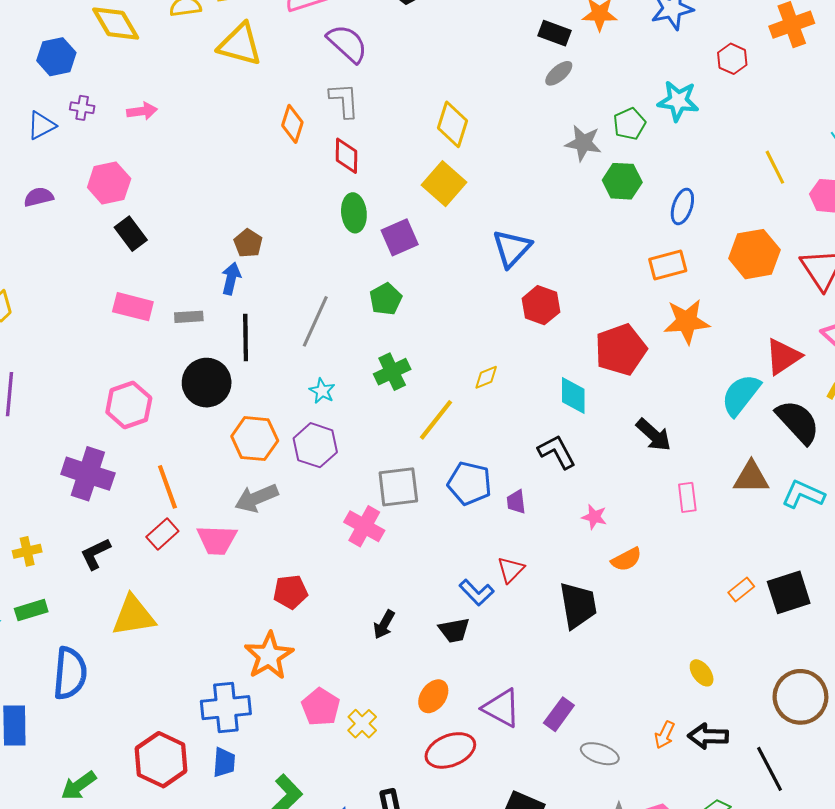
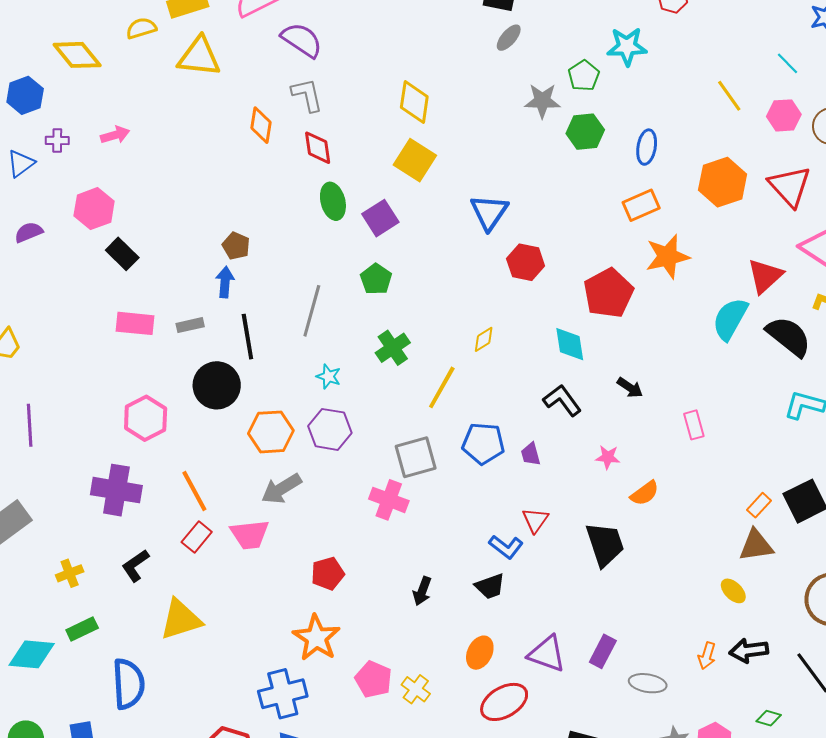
black arrow: (654, 435) -> (630, 388), moved, size x0.7
brown triangle: (751, 477) -> (756, 545), moved

